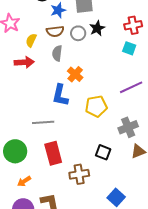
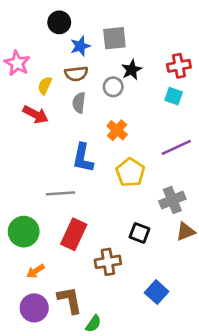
gray circle: (78, 33) -> (113, 87), moved
red arrow: (24, 62) -> (36, 114), turned 30
orange cross: (75, 74) -> (117, 130), moved
yellow pentagon: (96, 106) -> (130, 172), turned -30
red rectangle: (53, 153) -> (74, 234), turned 40

